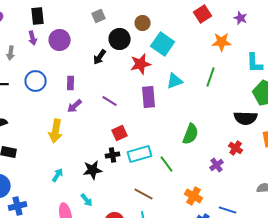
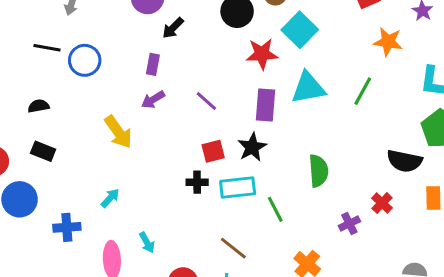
black arrow: (100, 57) -> (173, 28), moved
blue circle: (36, 81) -> (85, 60), moved
cyan triangle: (175, 81) -> (308, 88), size x1.4
yellow arrow: (56, 131) -> (118, 132), turned -55
green semicircle: (191, 134) -> (319, 171), turned -35
black star: (93, 170) -> (252, 147), moved, turned -30
blue cross: (18, 206) -> (67, 227), moved

